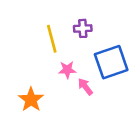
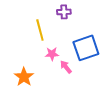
purple cross: (83, 28) -> (64, 12), moved

